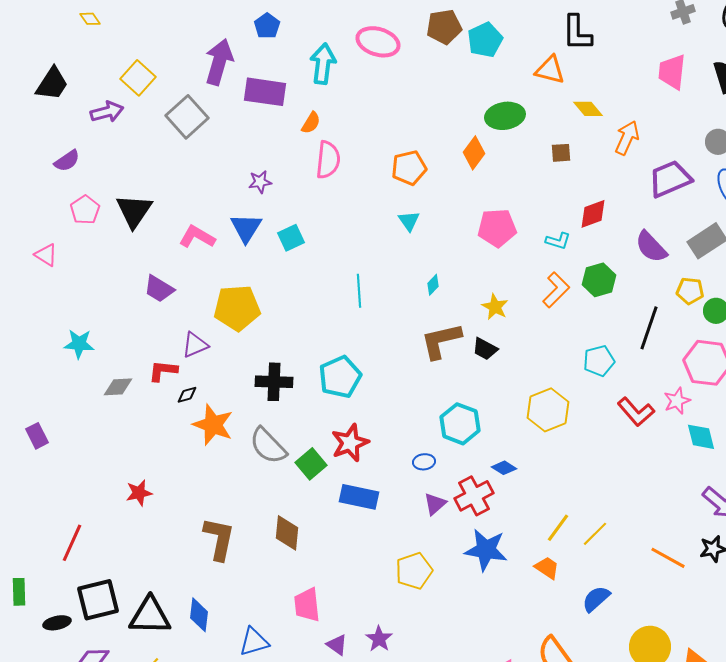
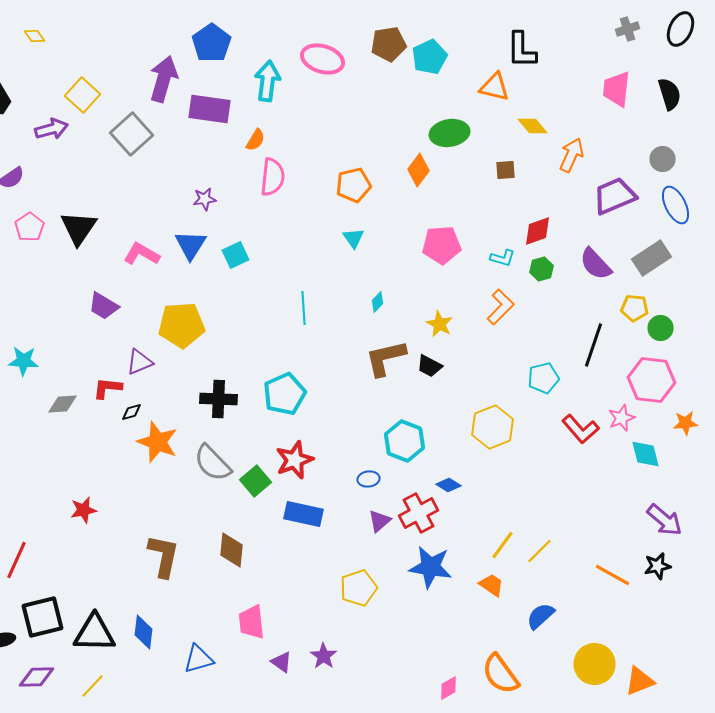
blue pentagon: (267, 26) -> (212, 43), size x1.5
green hexagon: (599, 280) -> (542, 269), moved, size x0.7

